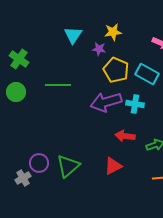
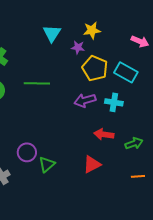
purple arrow: (106, 102) -> (85, 100), size x0.7
purple circle: (39, 163) -> (27, 152), moved
green triangle: (68, 166) -> (47, 164), size x0.7

